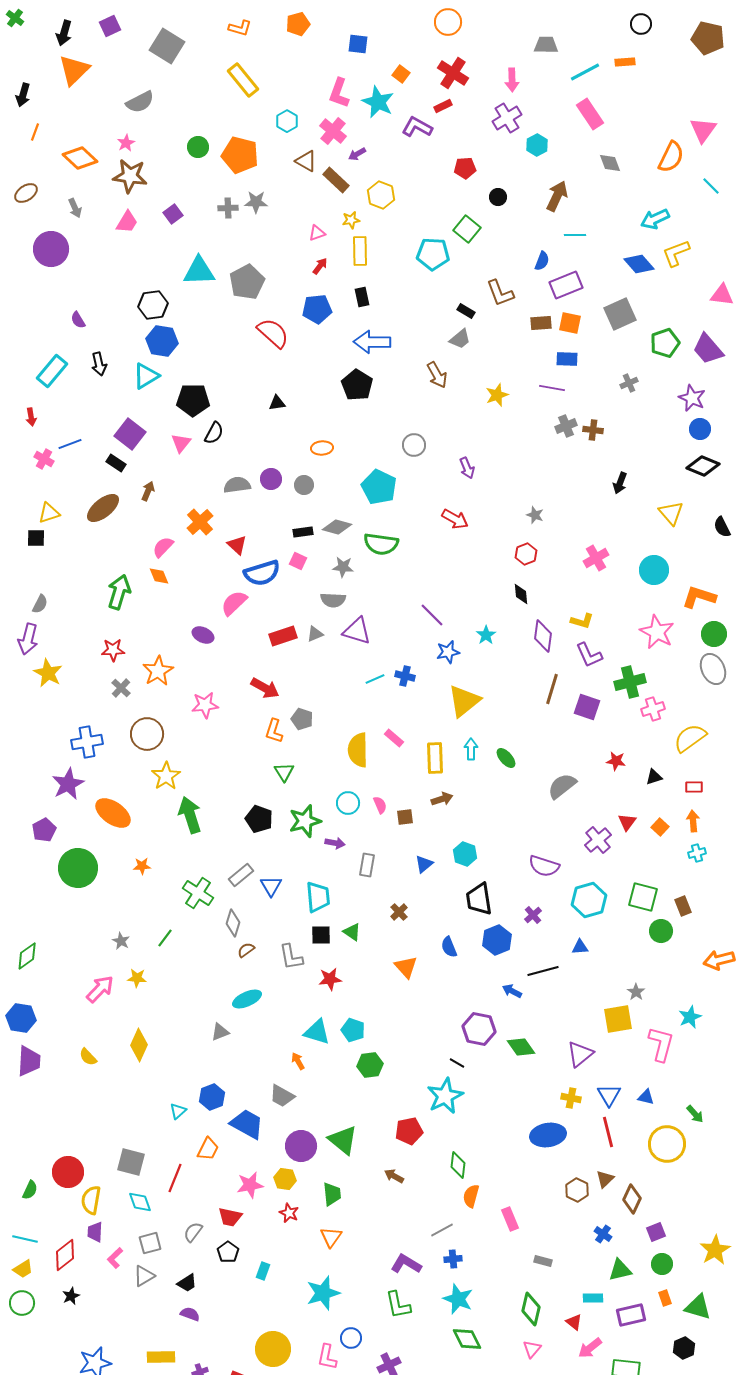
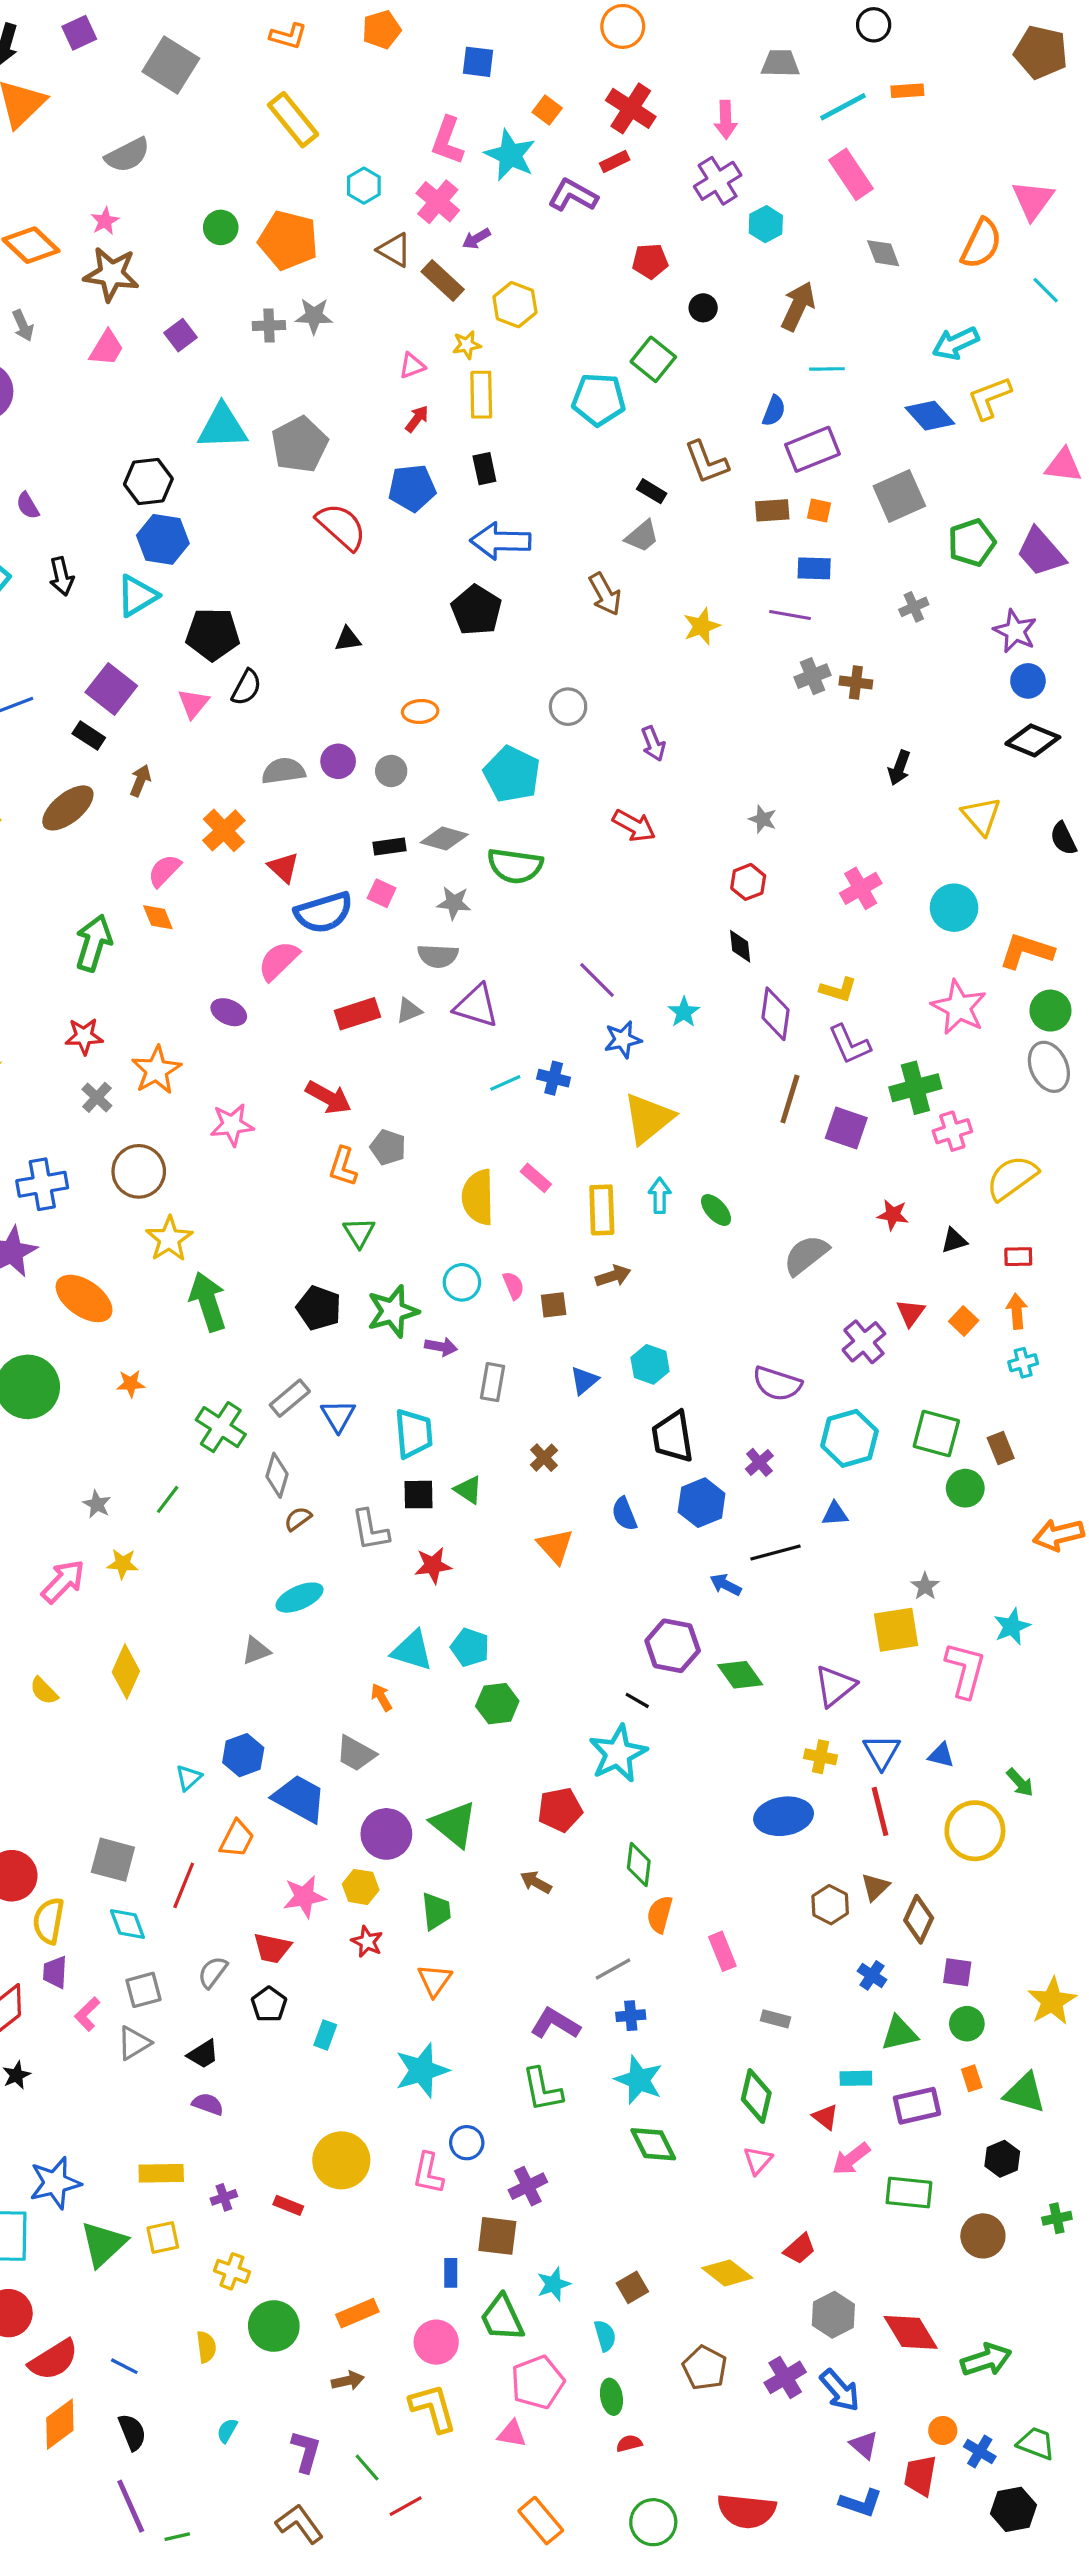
black circle: (641, 24) -> (874, 25), moved
orange square: (570, 323) -> (819, 510), size x0.7
purple square: (656, 1232) -> (957, 1972), turned 30

